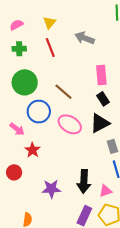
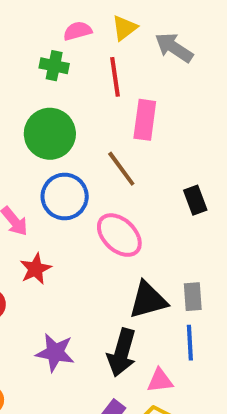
pink semicircle: (17, 25) -> (78, 31), moved
gray arrow: (85, 38) -> (174, 47), moved
pink rectangle: (101, 75) -> (145, 120), moved
black triangle: (100, 123) -> (148, 300), moved

